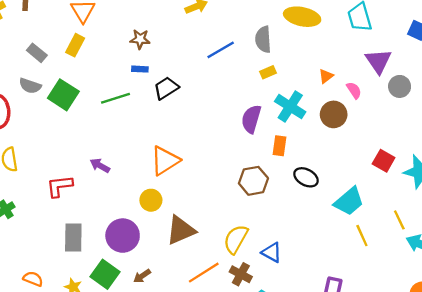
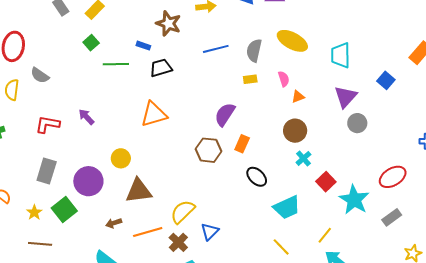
brown star: (140, 39) -> (168, 24), moved, size x1.4
gray semicircle: (30, 86) -> (40, 75), moved
pink semicircle: (354, 90) -> (284, 79), moved
green square: (63, 95) -> (91, 43), moved, size x0.6
cyan cross: (290, 107) -> (303, 158), moved, size x0.6
orange triangle: (165, 161) -> (154, 114), moved
brown hexagon: (253, 181) -> (208, 150), moved
yellow line: (399, 220) -> (325, 235), turned 48
yellow line: (362, 236) -> (281, 247), moved, turned -36
blue triangle: (272, 252) -> (210, 232), turned 30
brown arrow: (142, 276) -> (114, 223), moved

